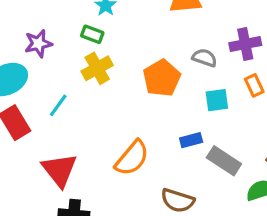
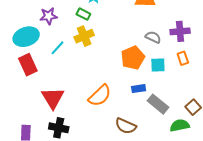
orange pentagon: (162, 78) -> (133, 58), moved
cyan line: (58, 105) -> (57, 48), moved

